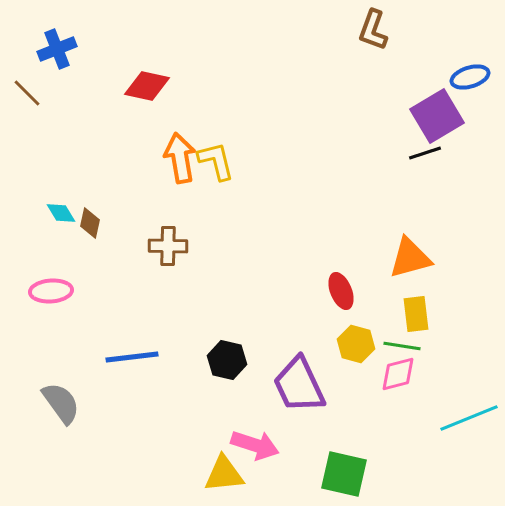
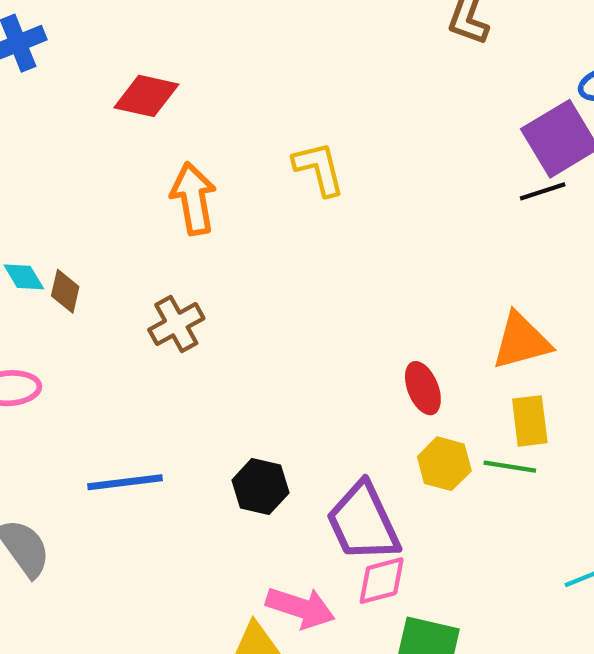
yellow L-shape: (216, 161) -> (319, 169), moved
brown cross: (168, 246) -> (176, 324), turned -30
pink diamond: (398, 374) -> (382, 581), moved

